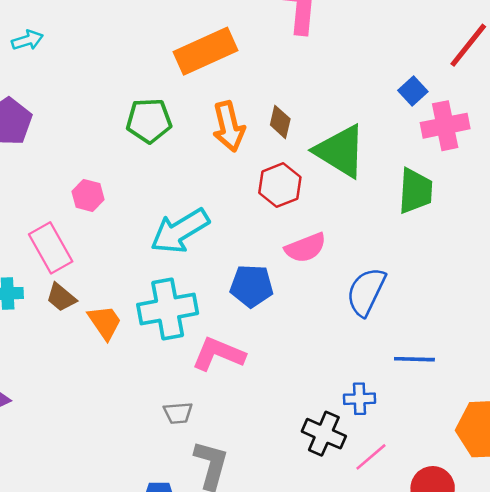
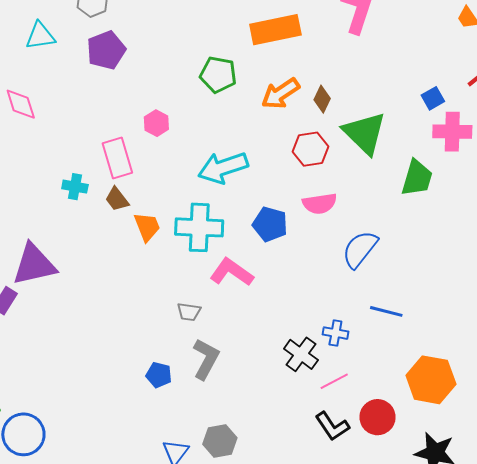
orange arrow: (229, 126) -> (280, 94), turned 57

